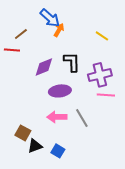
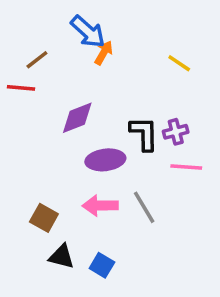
black L-shape: (72, 62) -> (144, 134), moved
purple cross: (100, 75) -> (176, 132), size x0.6
brown square: (23, 133) -> (44, 218), moved
black triangle: (35, 146) -> (61, 257), turned 35

